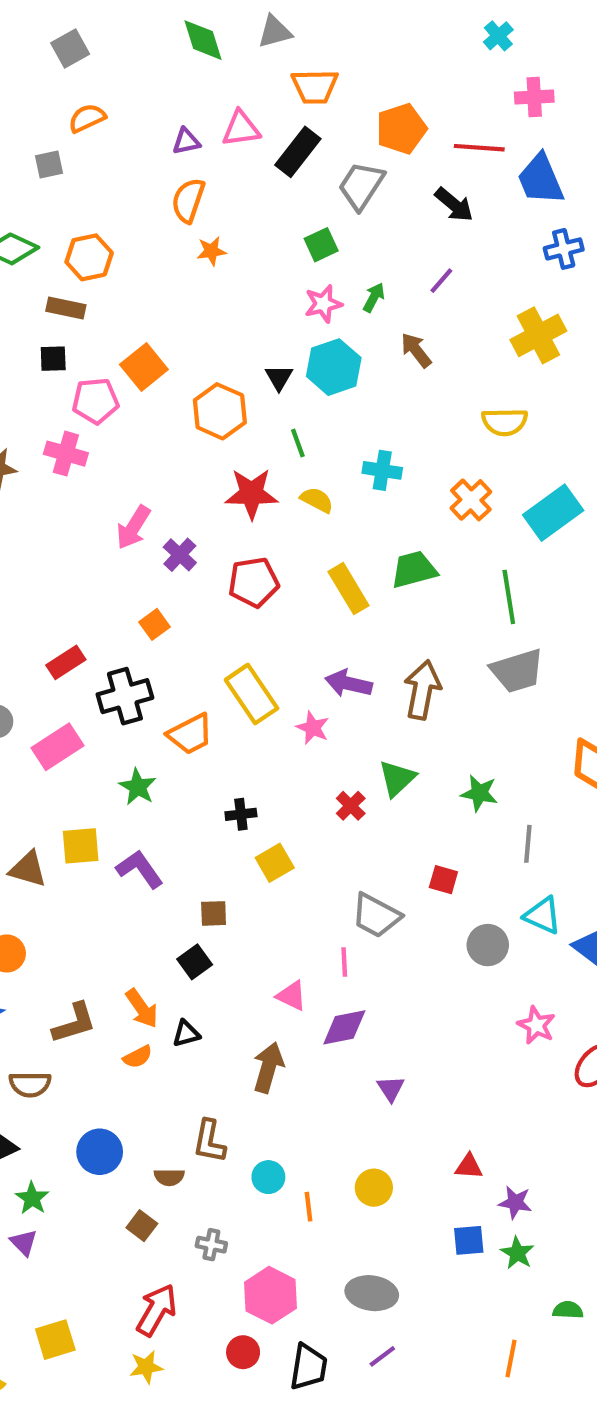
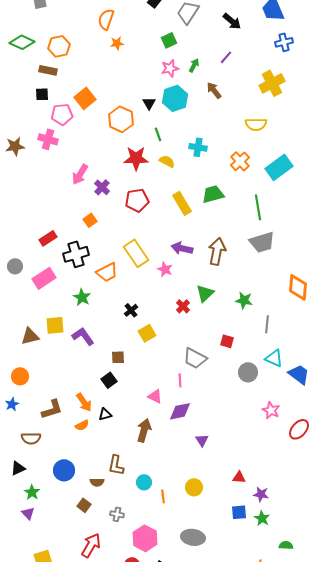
black cross: (241, 814) -> (131, 310), turned -32
brown triangle: (28, 869) -> (30, 336), turned -30

